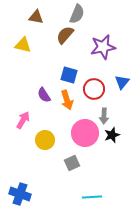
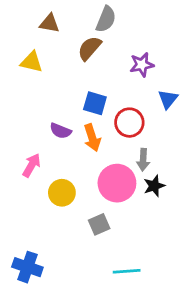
purple star: (103, 47) -> (142, 65), size x0.7
blue triangle: (122, 82) -> (168, 99), moved
purple semicircle: (44, 95) -> (61, 131), turned -35

